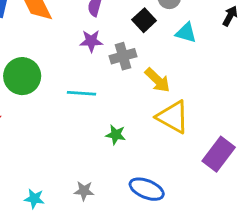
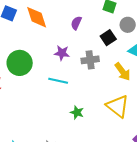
purple star: (91, 41) -> (62, 53), moved
yellow arrow: (157, 80) -> (123, 72), moved

